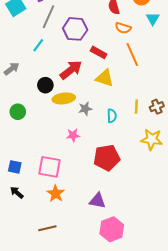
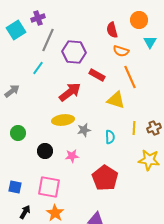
yellow triangle: (105, 78) -> (116, 100), moved
black circle: (45, 85) -> (45, 151), moved
red pentagon: (107, 158) -> (105, 178), turned -30
black arrow: (17, 193) -> (25, 212), moved, turned 80

